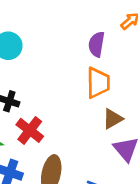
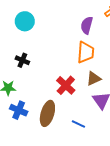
red cross: (30, 130) -> (66, 85), moved

